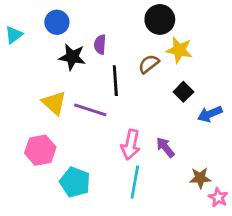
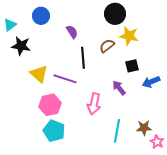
purple semicircle: (100, 44) -> (72, 32), turned 144
black star: (72, 57) -> (21, 46), moved
black square: (183, 92) -> (132, 66), turned 32
purple arrow: (165, 147) -> (119, 88), moved
pink hexagon: (40, 150) -> (50, 105), moved
cyan line: (135, 182) -> (117, 131), moved

